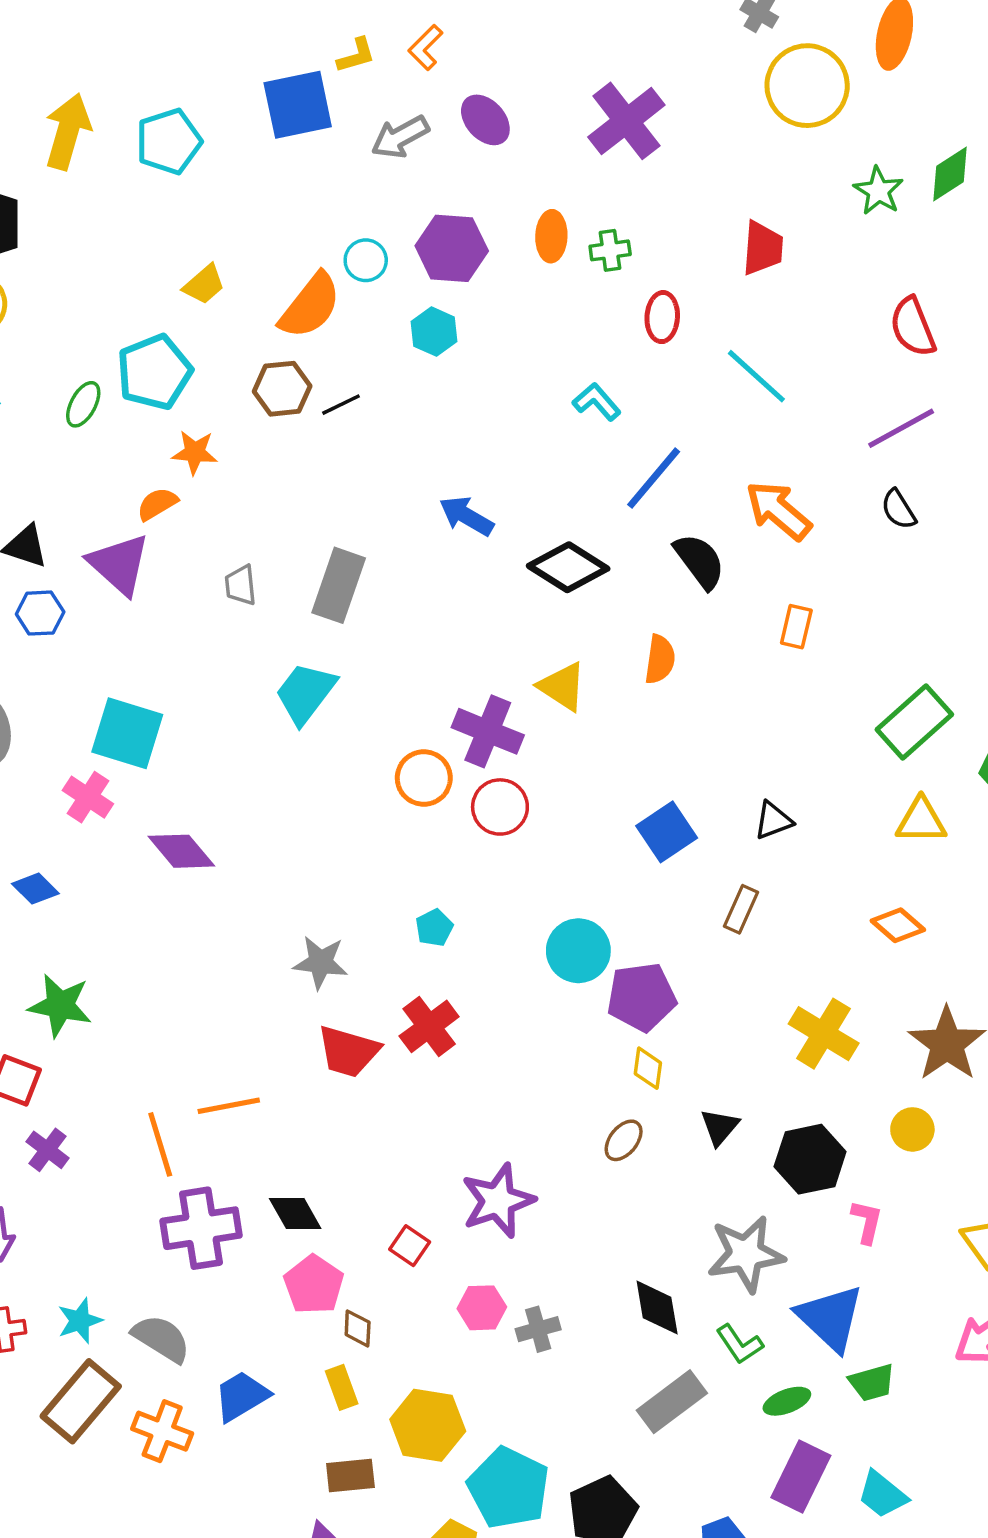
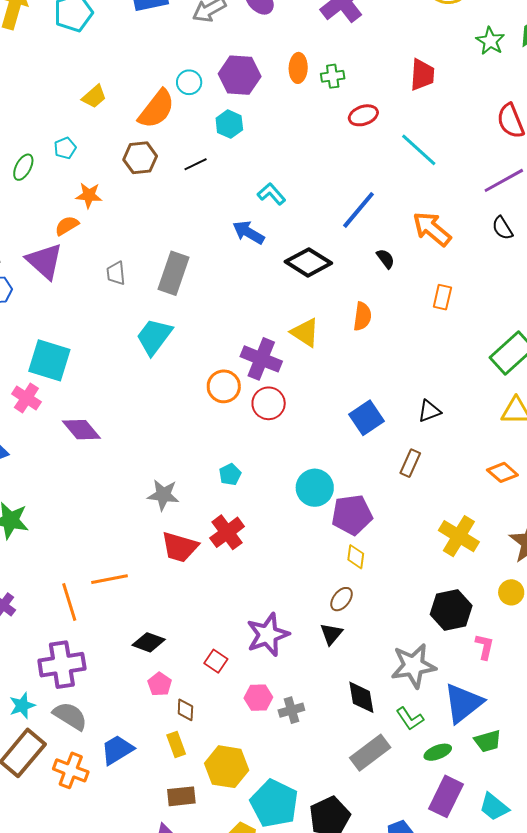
red ellipse: (662, 317) -> (363, 115), turned 68
cyan pentagon: (154, 372) -> (65, 148), size x0.5
cyan L-shape: (597, 402) -> (271, 194), moved
black line: (341, 405) -> (196, 164), moved
black semicircle: (700, 561) -> (386, 259), size x0.6
black triangle: (720, 1127) -> (331, 634), moved
black diamond: (295, 1213) -> (149, 642), turned -40
purple cross: (201, 1228) -> (62, 665), moved
pink pentagon: (314, 1285) -> (160, 684), size x0.7
blue triangle: (830, 1318) -> (463, 703), turned 39

